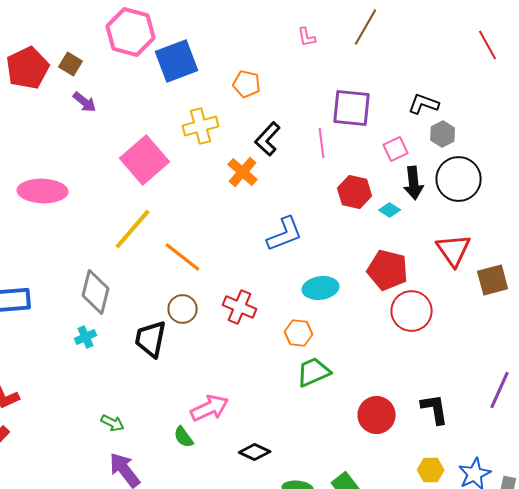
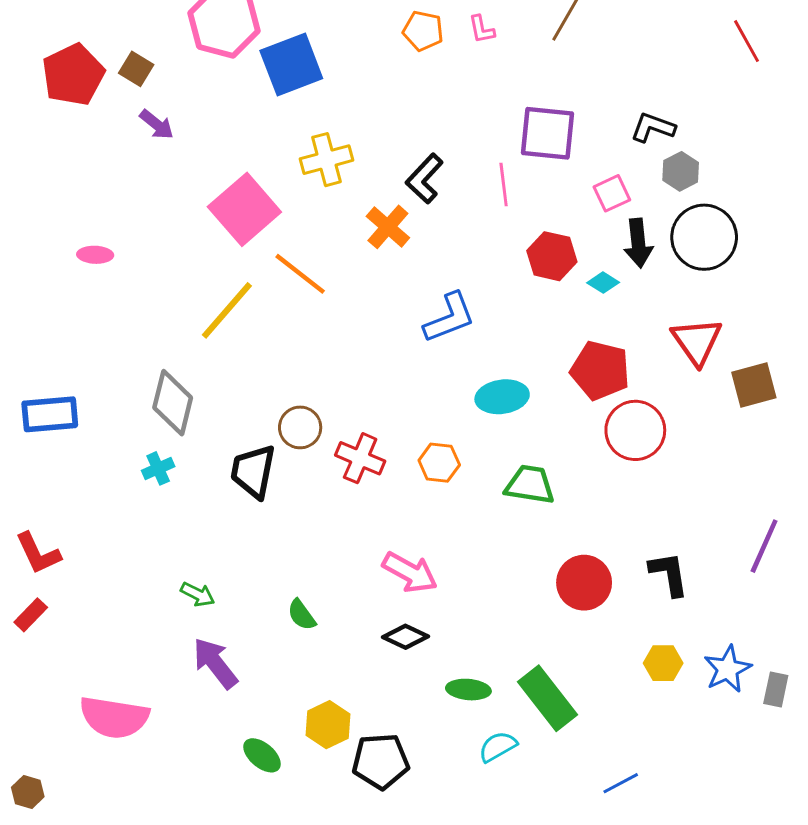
orange pentagon: (247, 84) -> (423, 31), moved
pink ellipse: (43, 191) -> (95, 255), size x0.5
orange line: (183, 257) -> (300, 274), moved
red cross: (240, 307) -> (360, 458), moved
orange hexagon: (299, 333) -> (439, 463), moved
green trapezoid: (314, 372) -> (530, 485), moved, turned 33
pink arrow: (210, 408) -> (410, 572), moved, turned 54

